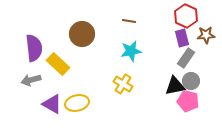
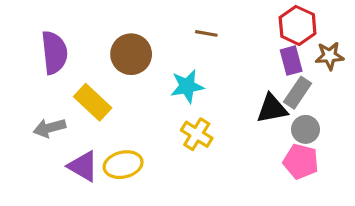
purple semicircle: (34, 48) -> (54, 53), moved
cyan star: (131, 51) -> (187, 86), moved
black triangle: (175, 86) -> (272, 109), moved

